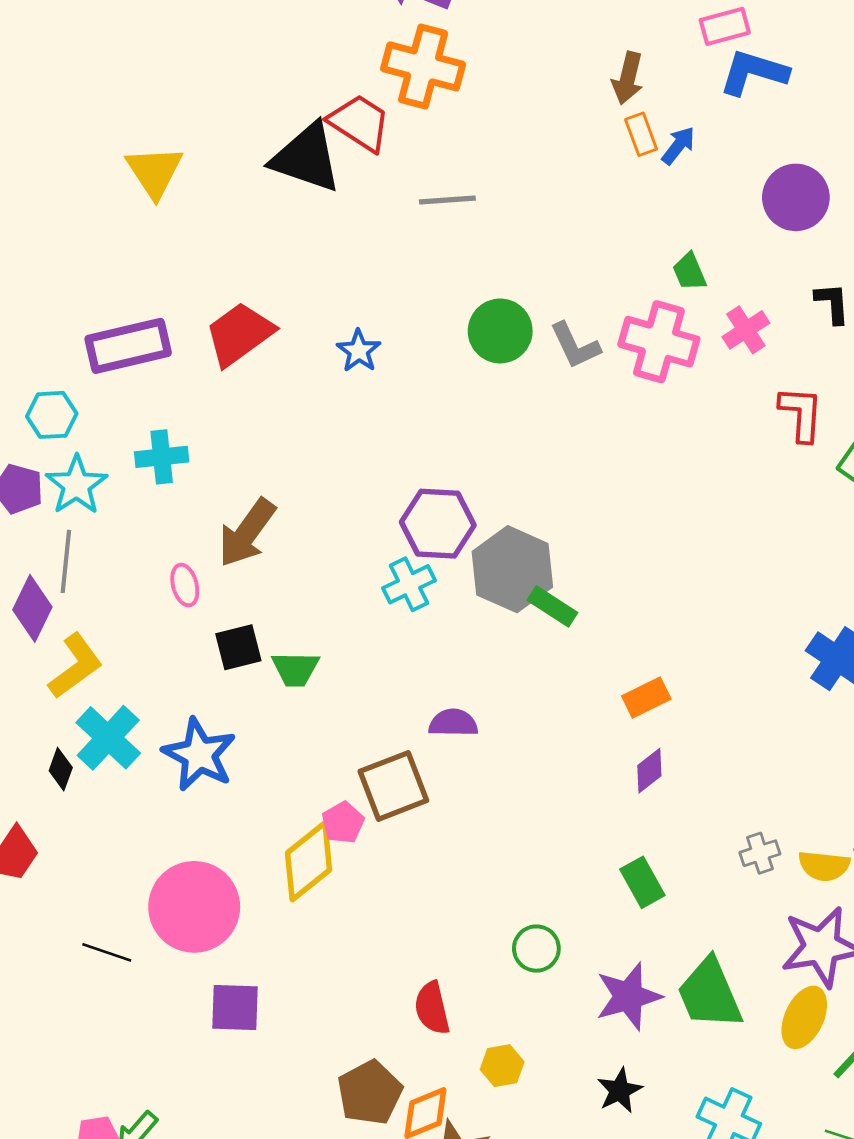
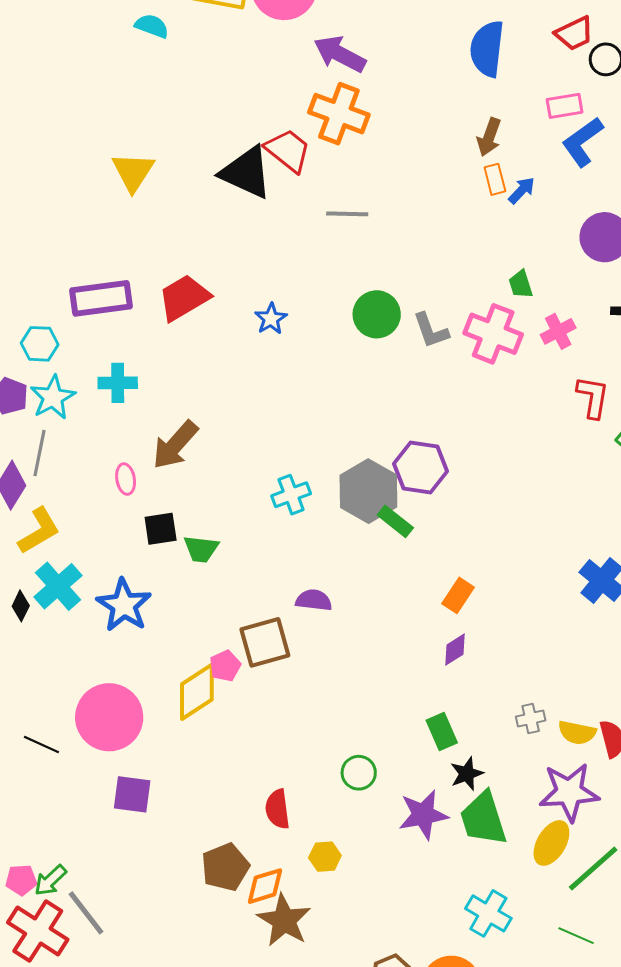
blue L-shape: (754, 72) -> (582, 142), turned -58
purple hexagon: (438, 524) -> (421, 468), moved
orange rectangle: (646, 698) -> (458, 595), turned -36
black star: (620, 1090) -> (467, 774), moved

